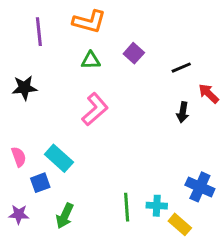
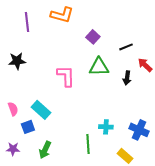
green triangle: (91, 60) -> (99, 67), moved, size x1.5
pink L-shape: (95, 109) -> (66, 76), turned -50
cyan cross: (157, 206) -> (106, 127), moved

